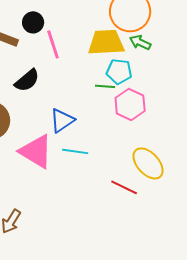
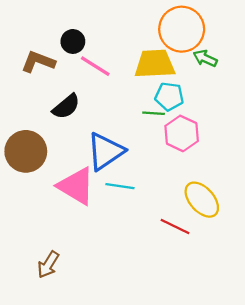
green arrow: (140, 42) -> (205, 58), moved
pink line: (53, 44) -> (95, 66), turned -40
blue triangle: (62, 120) -> (105, 151), size x1.4

